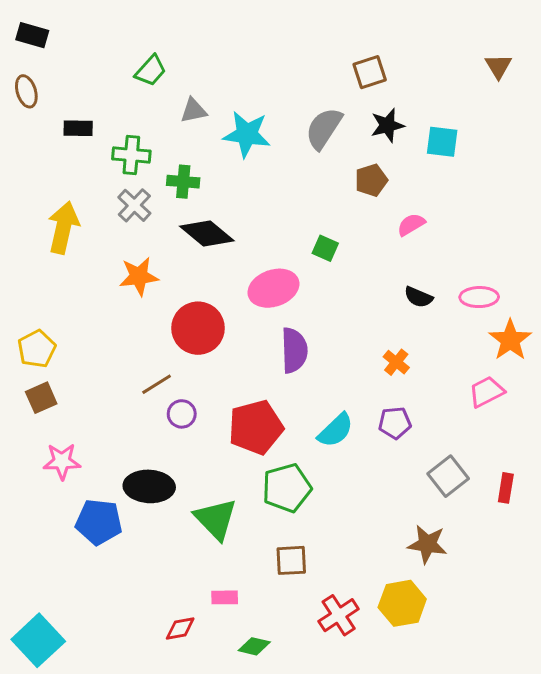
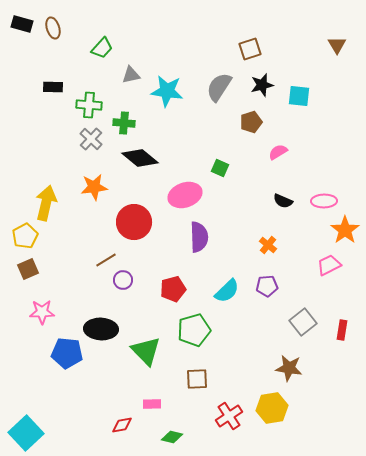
brown ellipse: (26, 91) -> (53, 28), moved
yellow arrow: (63, 228) -> (46, 203), moved
red pentagon: (256, 427) -> (173, 289), size x0.7

